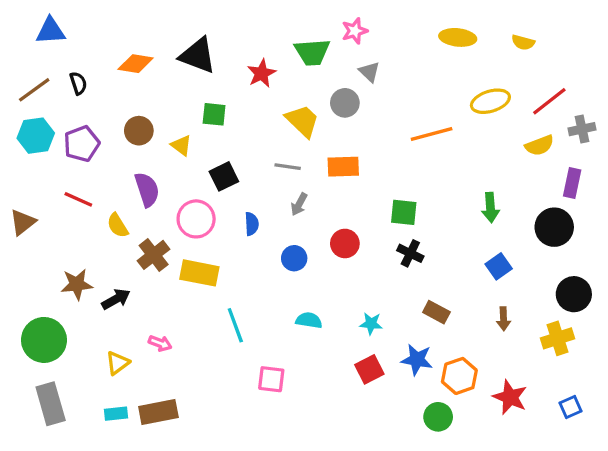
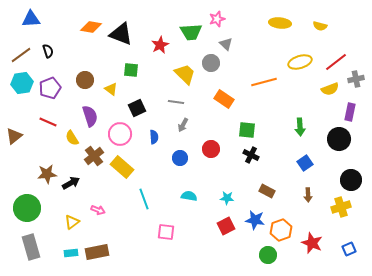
orange diamond: (136, 64) -> (91, 27), moved
orange rectangle: (343, 167) -> (224, 99), moved, turned 36
yellow rectangle: (199, 273) -> (122, 167), turned 30

